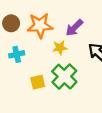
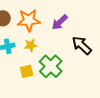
yellow star: (60, 48) -> (31, 45), moved

